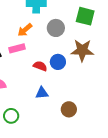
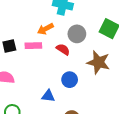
blue circle: (58, 62) -> (70, 80), moved
red semicircle: (40, 66) -> (63, 49), moved

